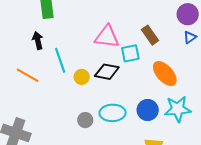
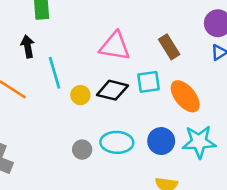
cyan square: (130, 53) -> (148, 82), moved

